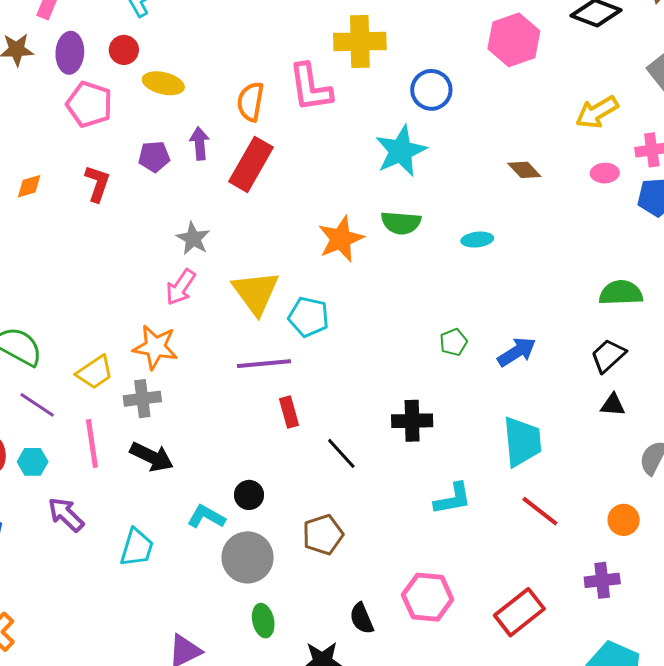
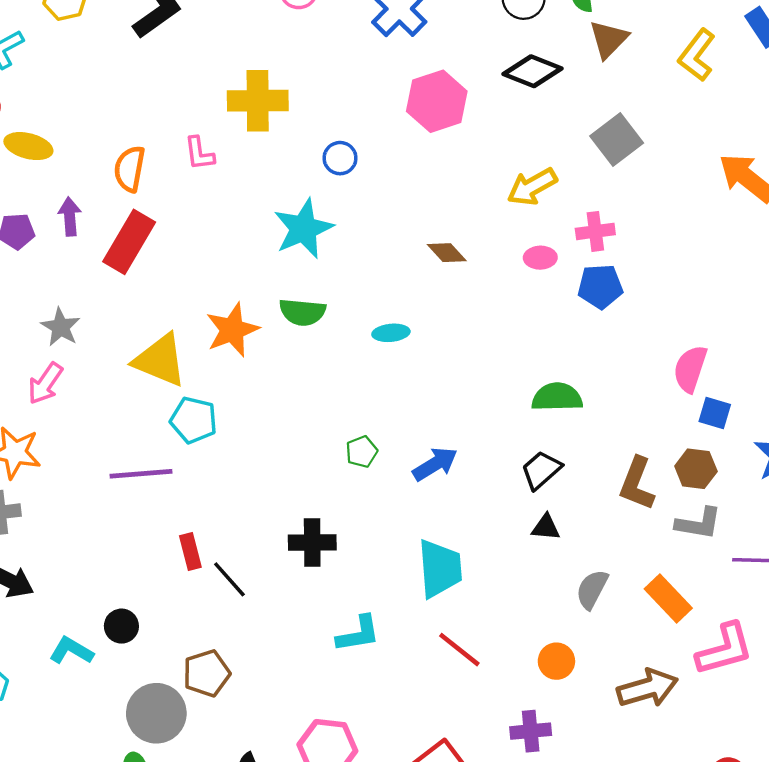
pink L-shape: (310, 88) -> (199, 153), size x0.6
blue circle: (431, 90) -> (340, 158), size x0.7
yellow triangle: (256, 293) -> (160, 360), moved, turned -32
red rectangle: (289, 412) -> (190, 552), moved
gray circle: (248, 557) -> (156, 713), moved

